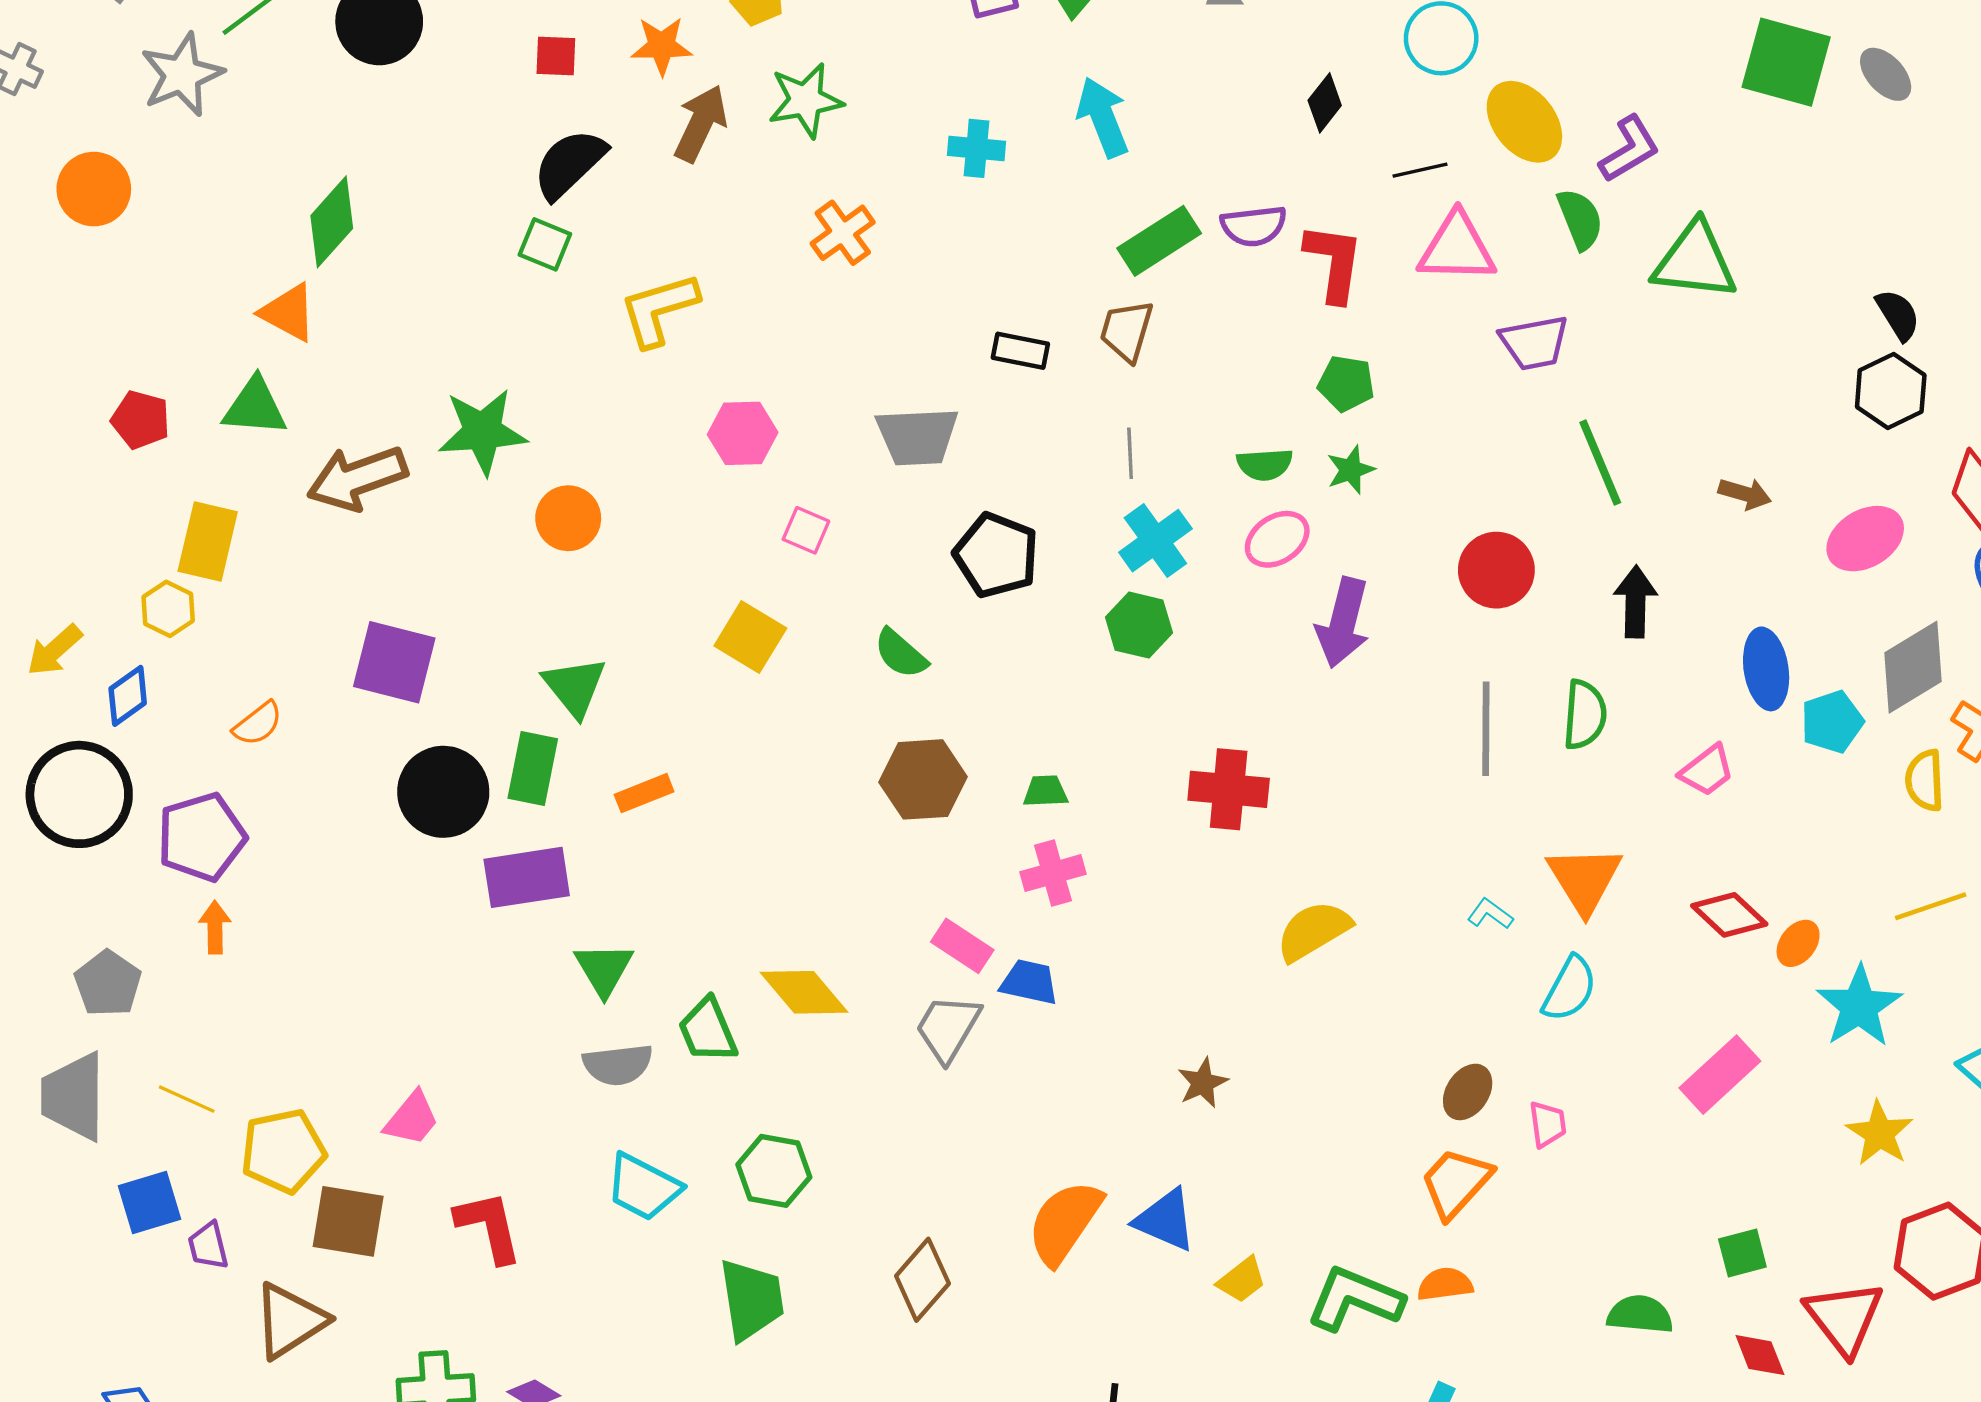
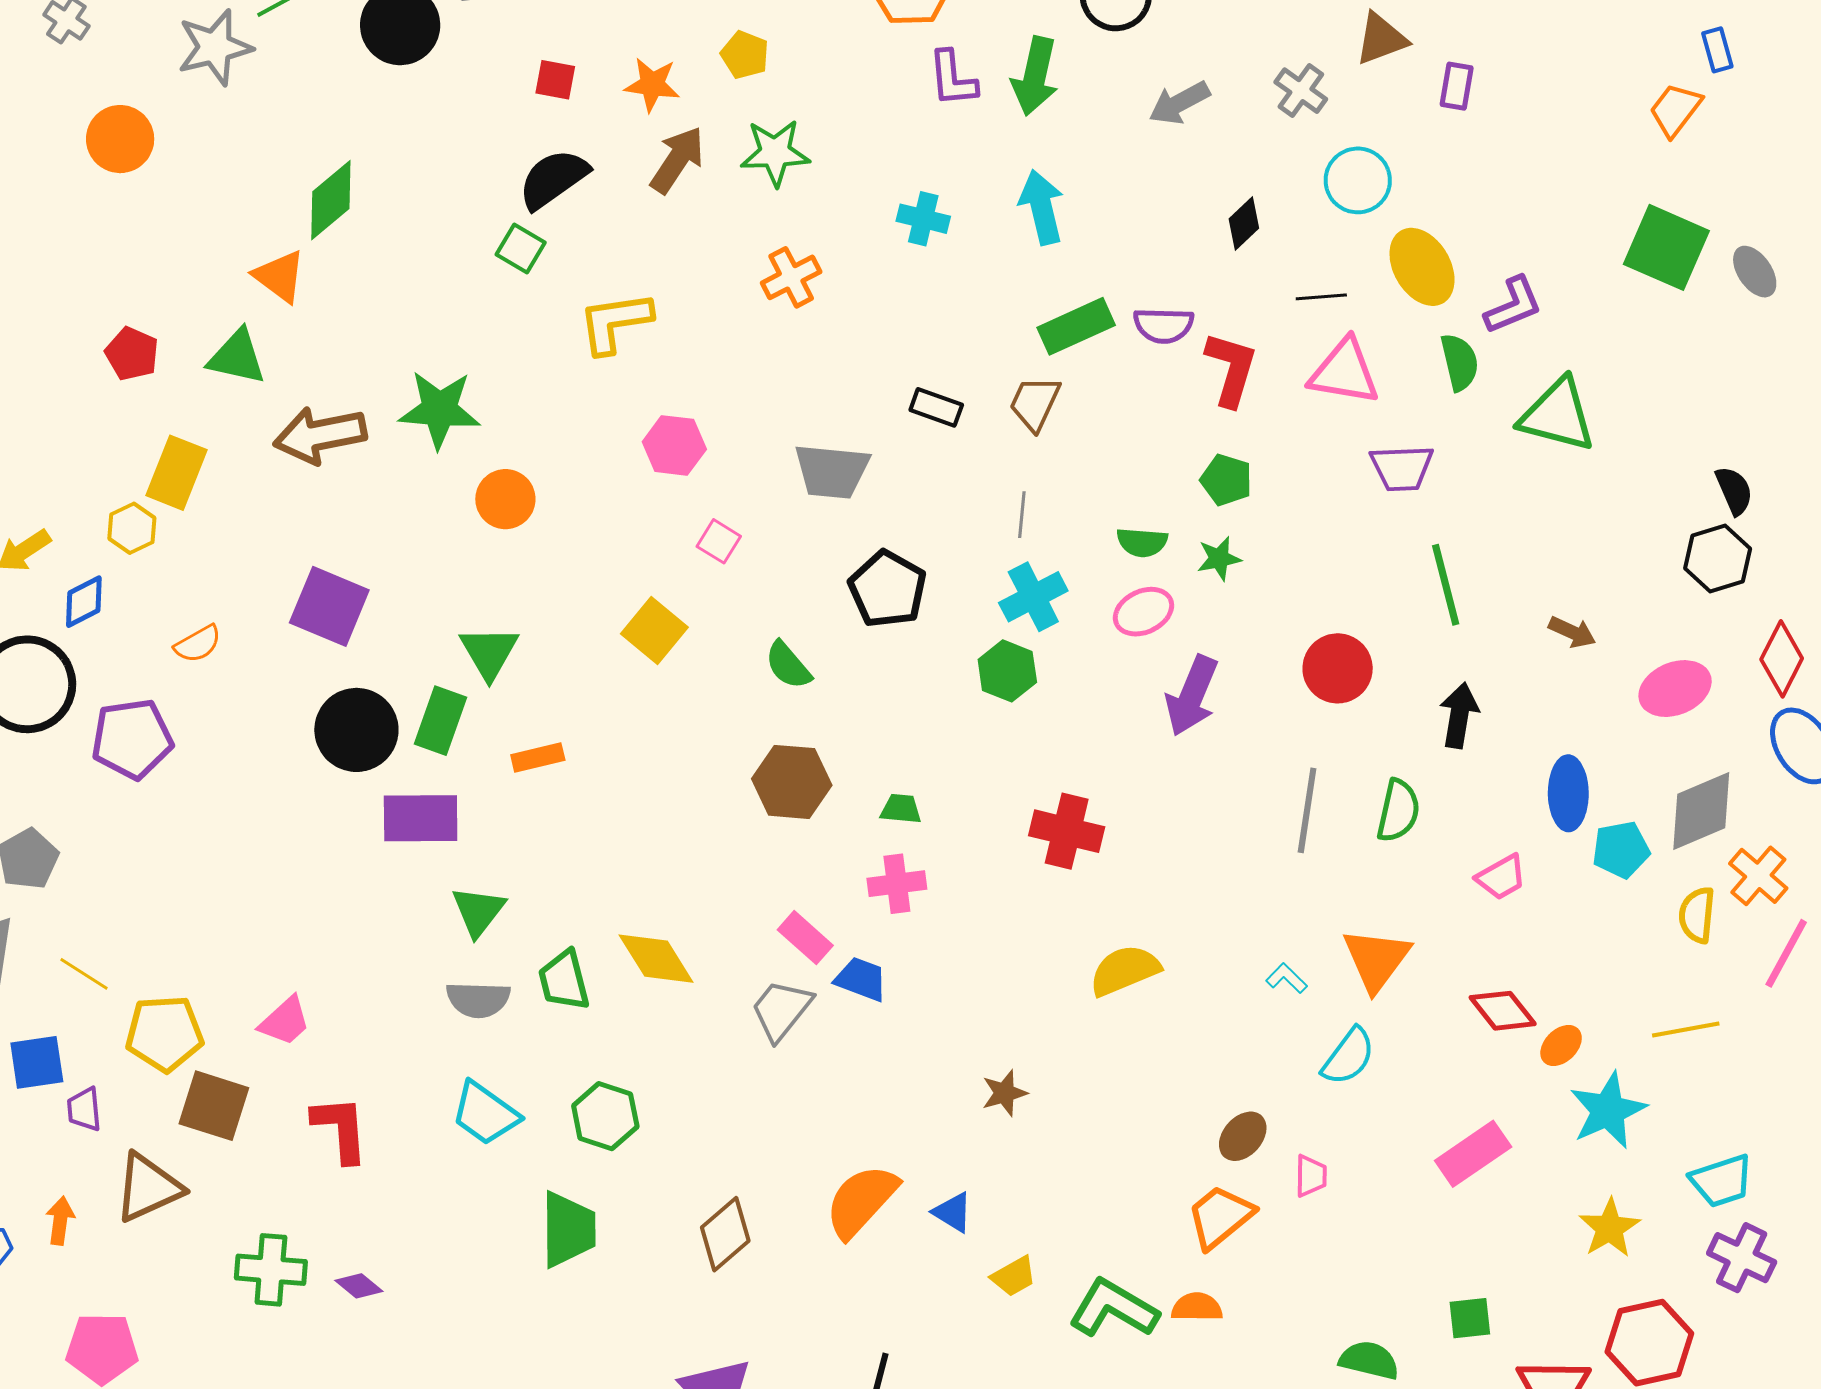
orange arrow: (215, 927) -> (60, 1221), moved
blue triangle: (1165, 1220) -> (953, 1212), size x0.7

